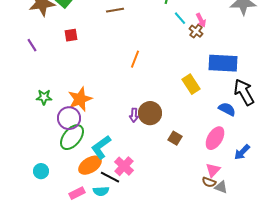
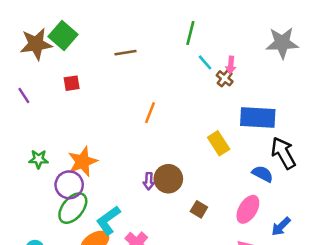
pink arrow: (201, 20) -> (231, 65), turned 32

